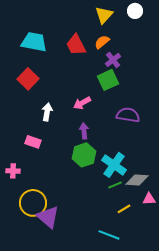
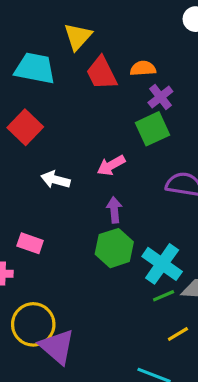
yellow triangle: (104, 15) -> (78, 37), moved
orange semicircle: (102, 42) -> (143, 68), turned 35
white arrow: (47, 112) -> (55, 180), turned -84
pink rectangle: (33, 142) -> (30, 243), moved

